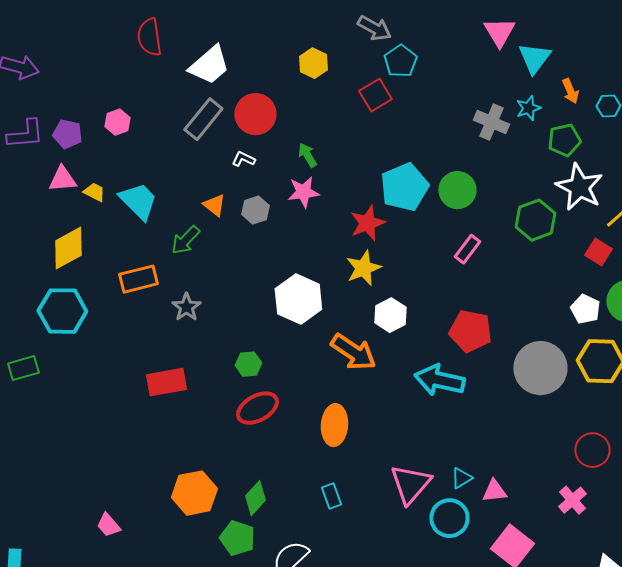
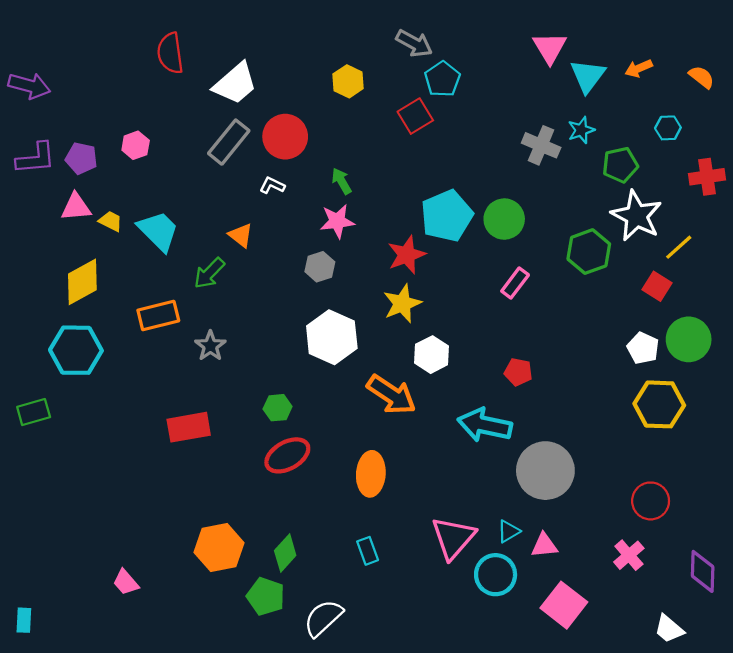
orange arrow: (570, 91) -> (639, 68), moved, turned 90
gray hexagon: (255, 210) -> (320, 267), moved
red pentagon: (470, 331) -> (518, 372), size x0.6
gray circle: (540, 368) -> (545, 471), moved

